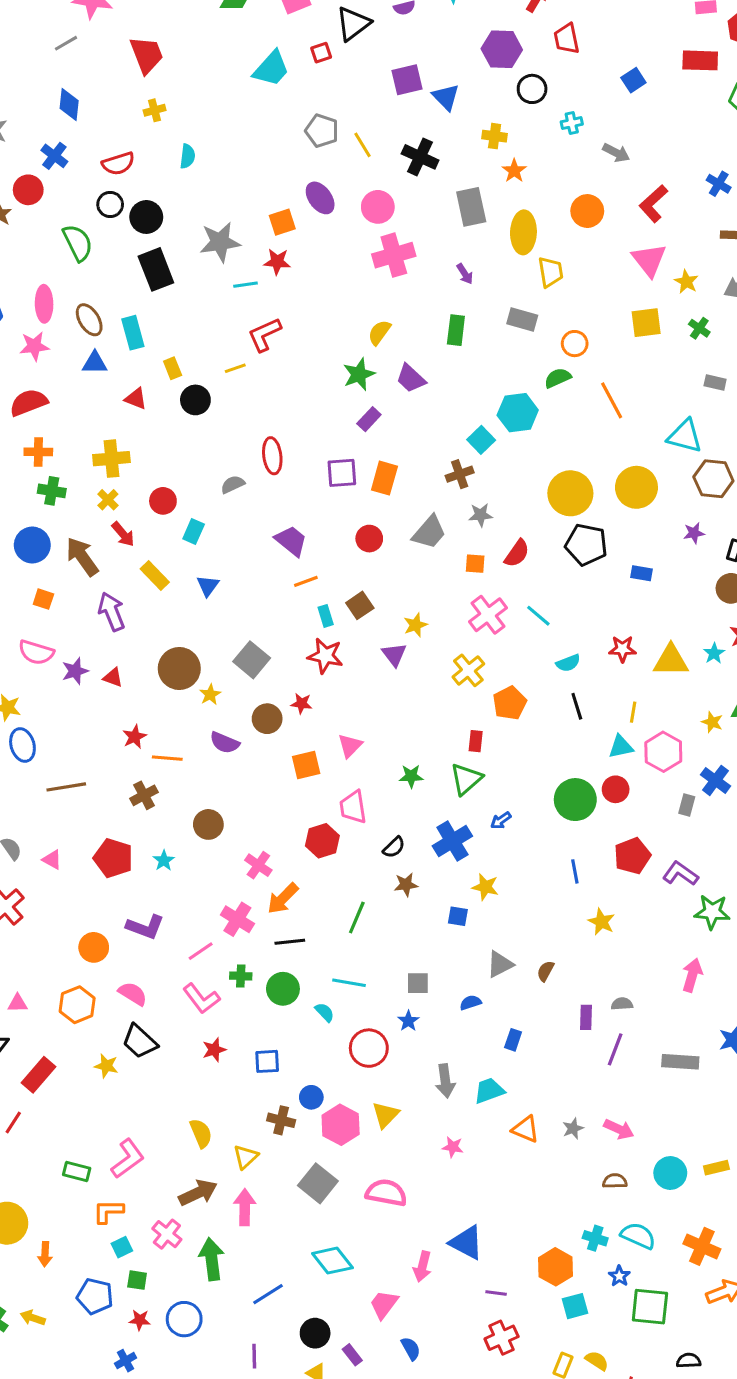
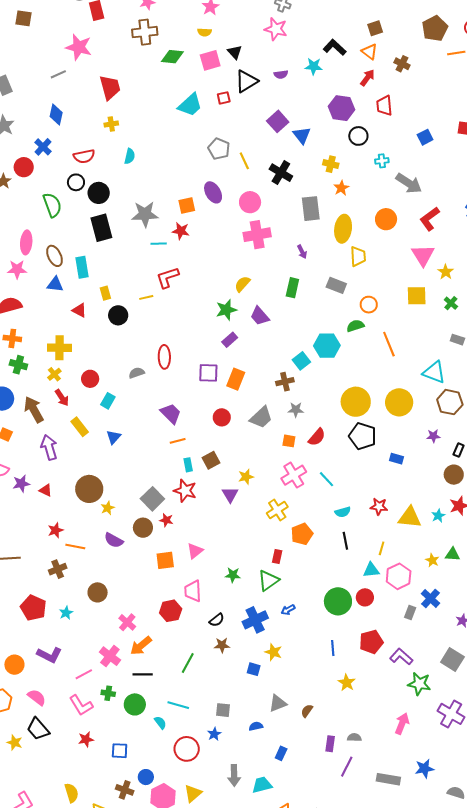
purple square: (407, 80) -> (278, 121), turned -35
gray arrow: (616, 153) -> (409, 183), size x1.5
gray square: (252, 660) -> (152, 499), moved

